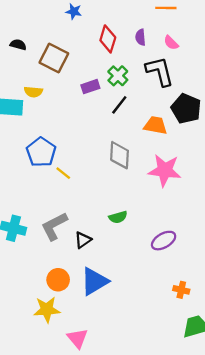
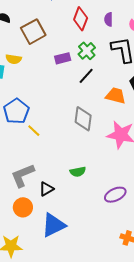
brown square: (54, 58) -> (33, 32), turned 30
orange circle: (58, 280) -> (23, 207), moved

